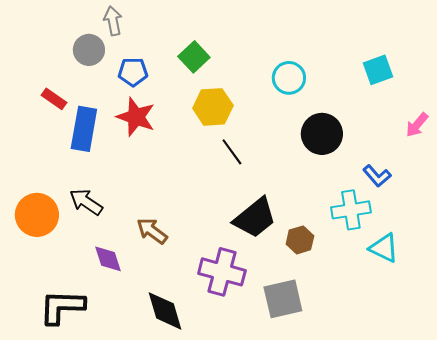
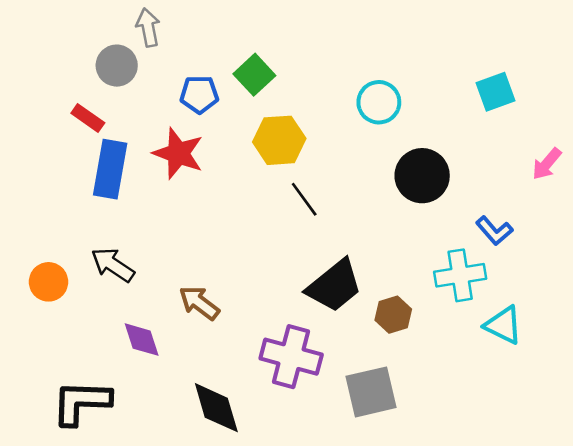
blue pentagon: (133, 72) -> (199, 94), moved
red rectangle: (54, 99) -> (88, 118), moved
orange circle: (37, 215) -> (49, 282), size x0.7

